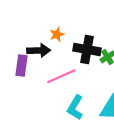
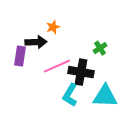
black cross: (87, 49) -> (81, 72), moved

